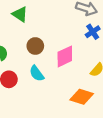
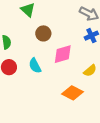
brown circle: (35, 46) -> (43, 33), moved

